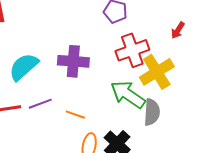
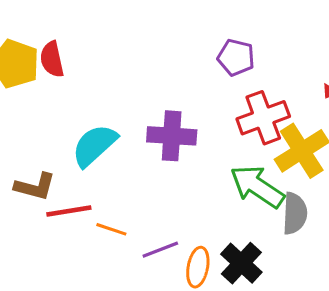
purple line: (40, 104) -> (160, 250), moved
orange line: (75, 115) -> (111, 229), moved

